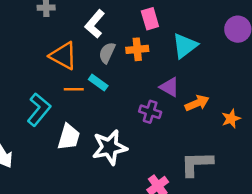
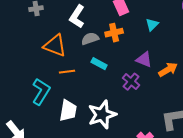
cyan triangle: (185, 46) -> (152, 25), size x0.6
gray semicircle: (107, 53) -> (90, 39), turned 54
cyan rectangle: (98, 83) -> (99, 64), moved
purple cross: (150, 112) -> (131, 82), turned 30

